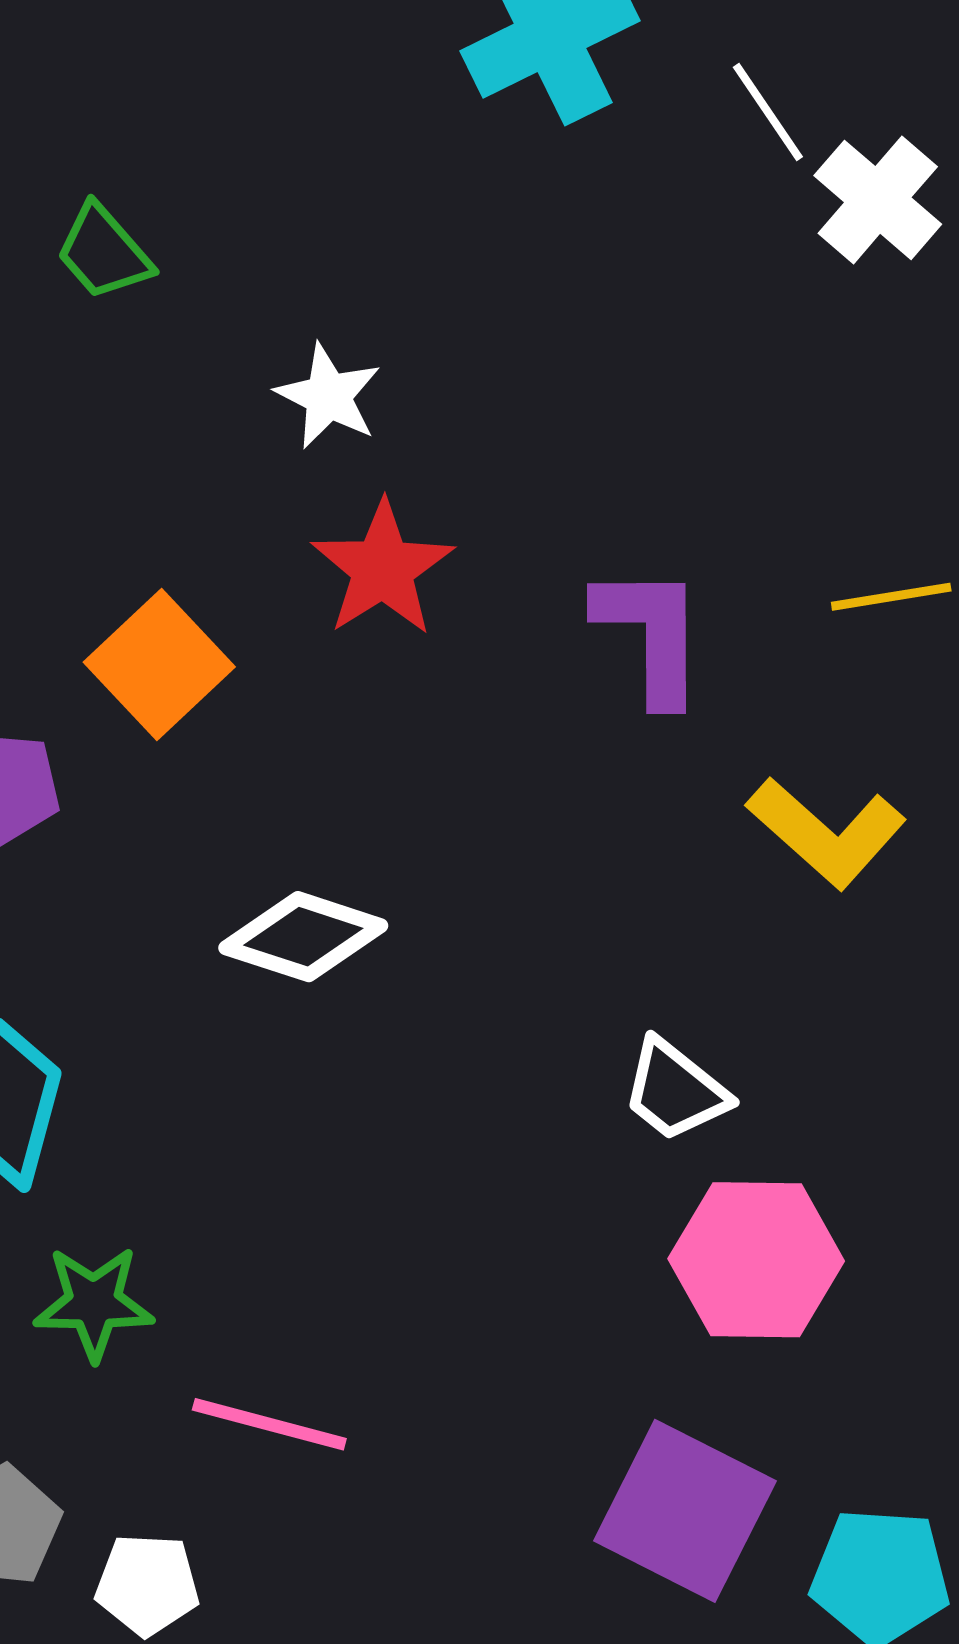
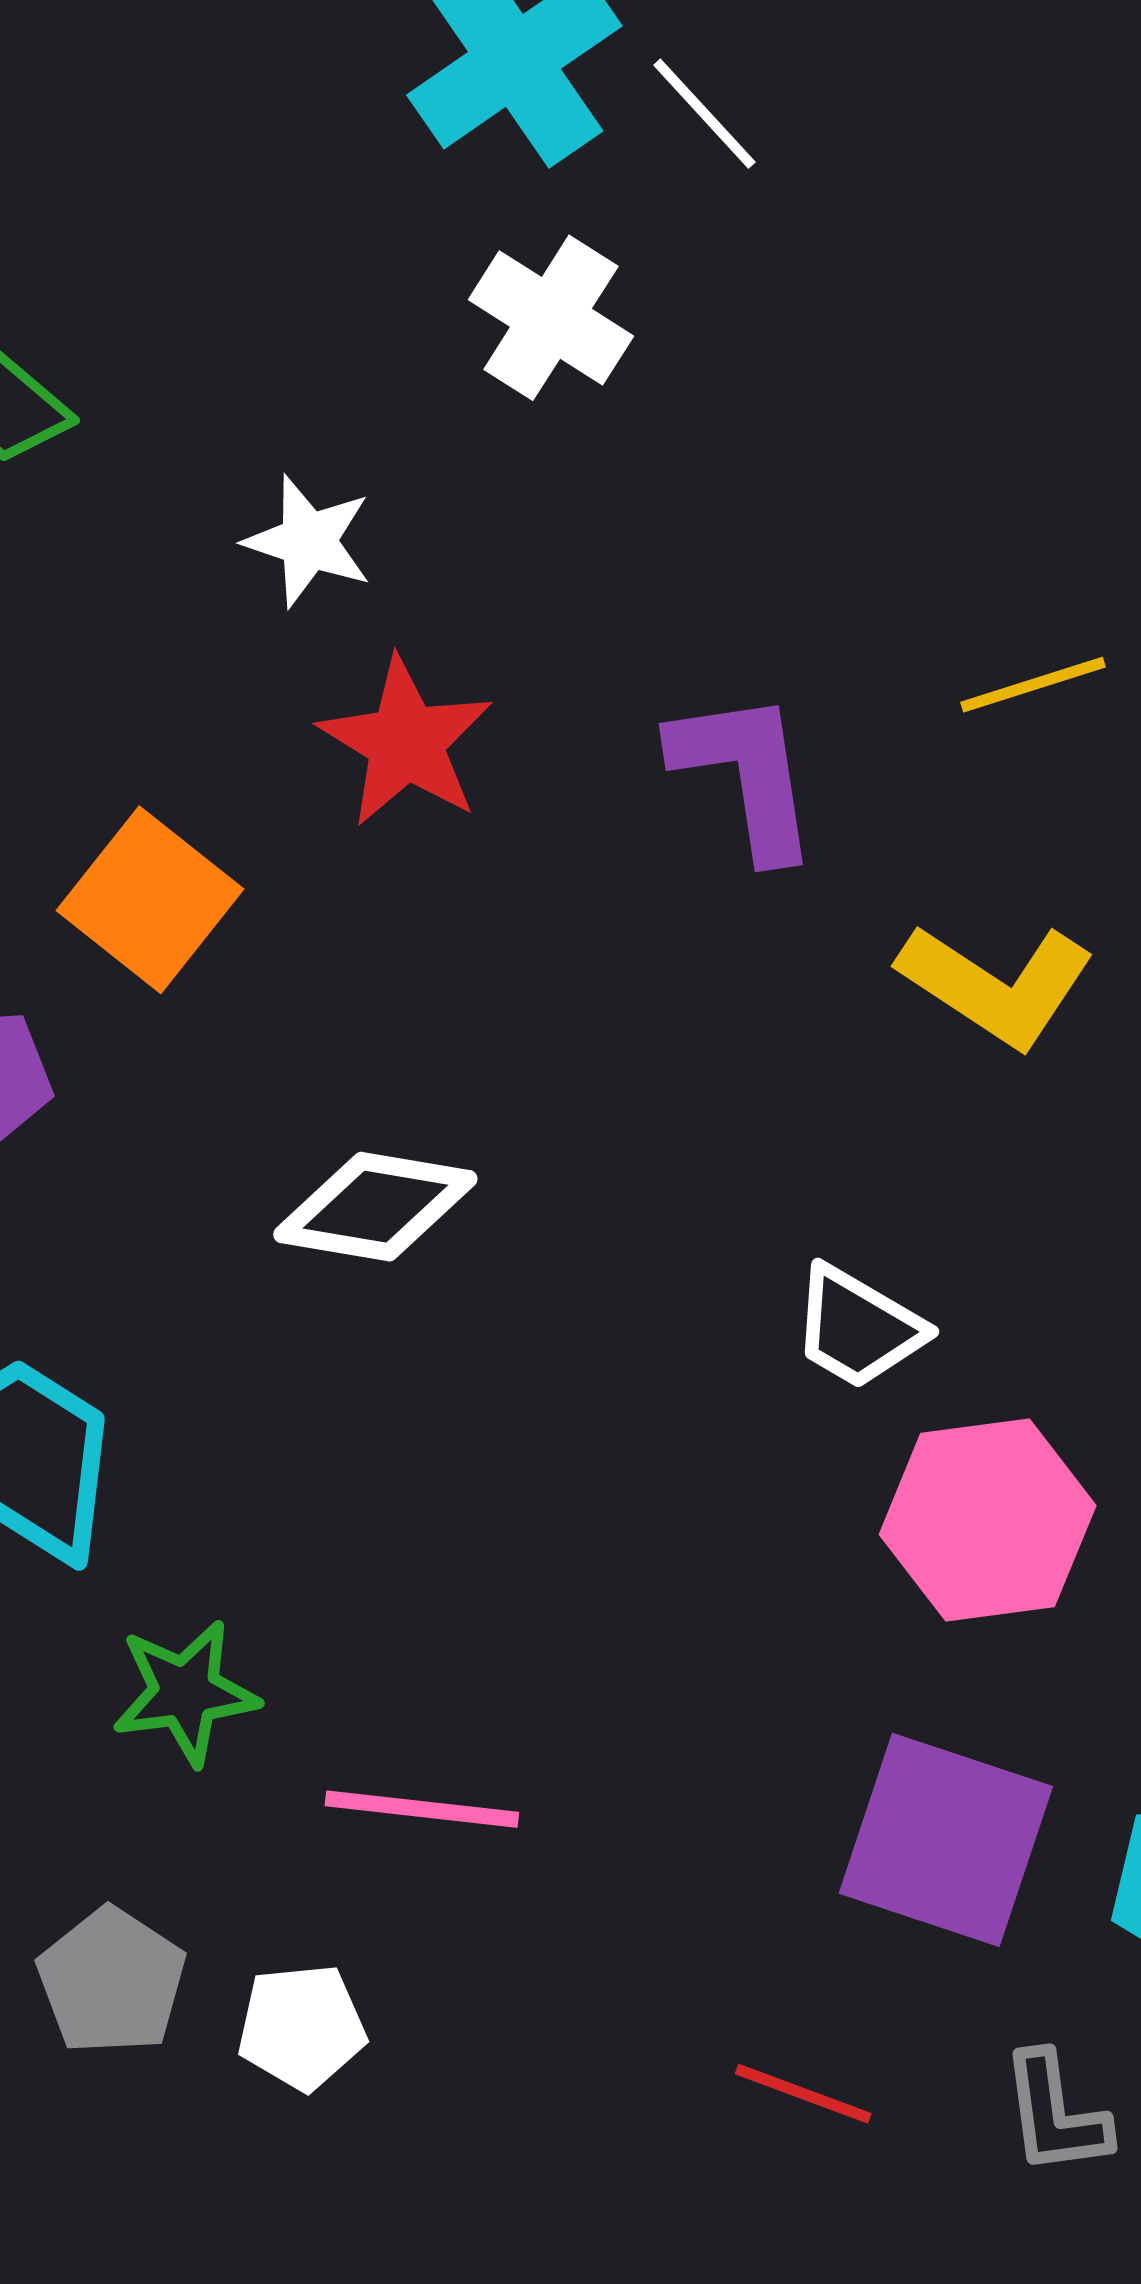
white line: (768, 112) -> (704, 114), moved
white cross: (878, 200) -> (551, 318), moved

